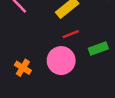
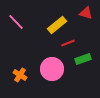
red line: (71, 34) -> (68, 43), moved

